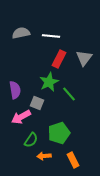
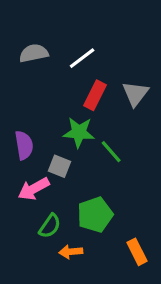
white line: (51, 36) -> (82, 58), turned -42
green star: (49, 82) -> (79, 132), turned 30
orange rectangle: (73, 160) -> (137, 252), moved

